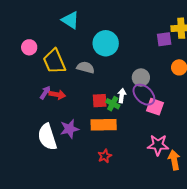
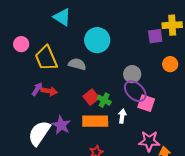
white arrow: (122, 96) -> (122, 116), moved
red square: (100, 101) -> (91, 97), turned -35
purple star: (69, 129) -> (61, 125), turned -30
white semicircle: (47, 137) -> (39, 133), turned 52

